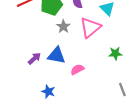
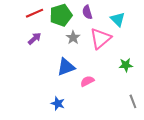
blue triangle: (56, 55) -> (66, 67), turned -30
purple arrow: (34, 58) -> (35, 39), moved

